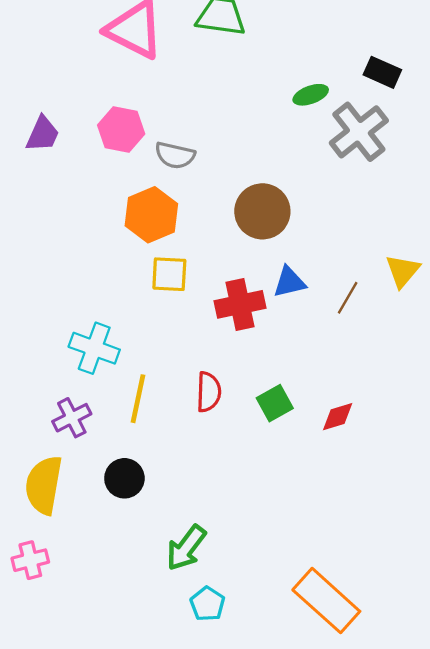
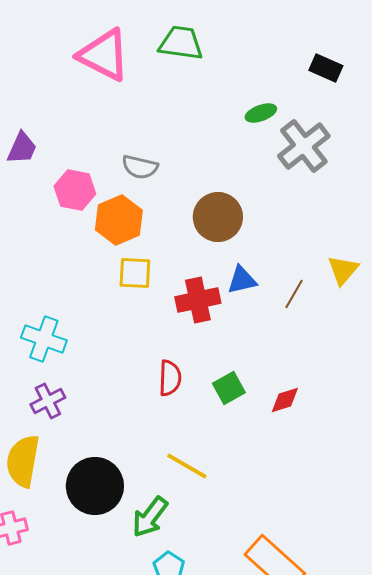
black rectangle: (382, 72) -> (326, 68), moved
pink hexagon: (121, 130) -> (75, 190), moved
cyan cross: (94, 348) -> (44, 339), moved
yellow line: (138, 399) -> (187, 466), moved, turned -72
black circle: (124, 478) -> (95, 486), moved, size x1.6

